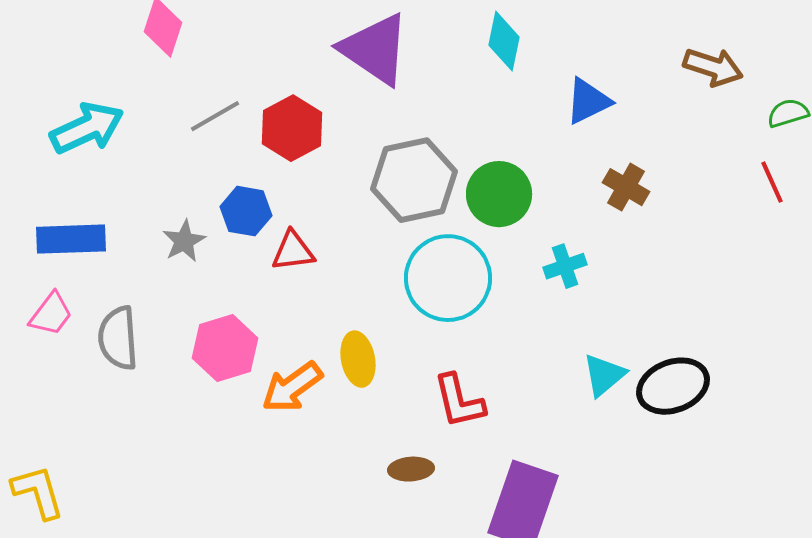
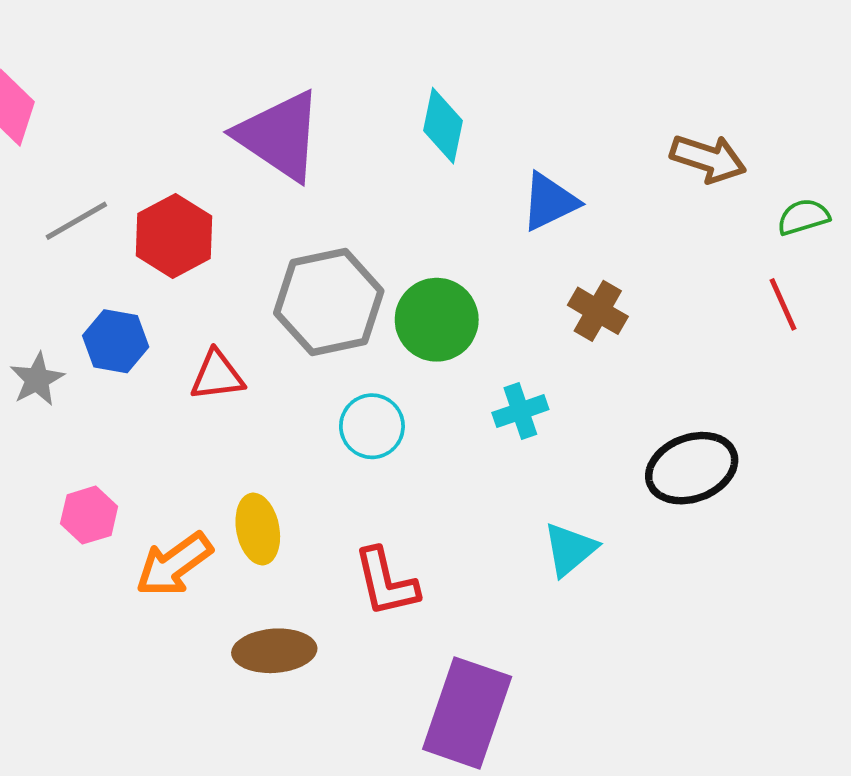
red triangle: (293, 251) -> (217, 376), moved
cyan circle: (448, 278) -> (372, 426), size x0.6
pink hexagon: (225, 348) -> (89, 515), size x0.7
black ellipse: (673, 386) -> (692, 468), moved
brown ellipse: (411, 469) -> (274, 651), moved, size x1.4

